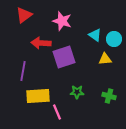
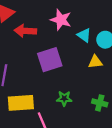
pink star: (62, 21) -> (61, 20), moved
red arrow: (41, 43) -> (25, 31), moved

